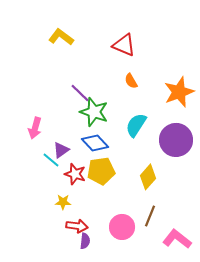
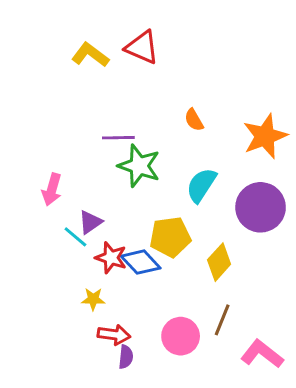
red triangle: (124, 45) -> (142, 47), moved
purple line: (80, 93) -> (118, 138), turned -45
blue diamond: (95, 143) -> (141, 262), moved
yellow pentagon: (101, 171) -> (170, 237), moved

